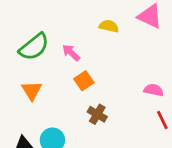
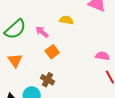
yellow semicircle: (109, 26) -> (66, 20), moved
brown cross: (97, 114) -> (47, 80), moved

